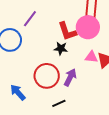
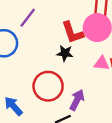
purple arrow: (70, 77) -> (77, 100), moved

